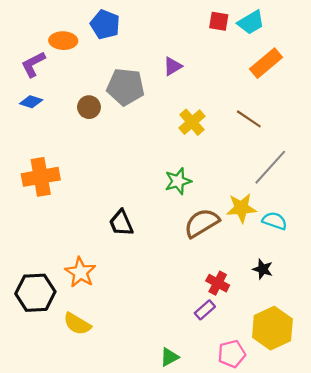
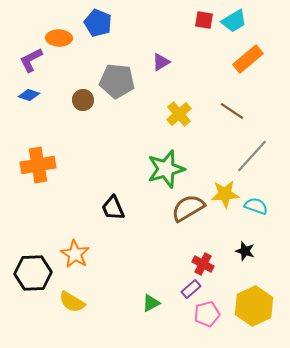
green star: (178, 181) -> (166, 169), size x1.5
pink pentagon: (232, 354) -> (207, 314), moved
green triangle: (169, 357) -> (151, 303), moved

